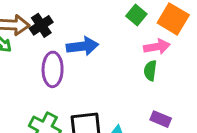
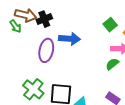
green semicircle: (150, 71) -> (112, 64), turned 32

